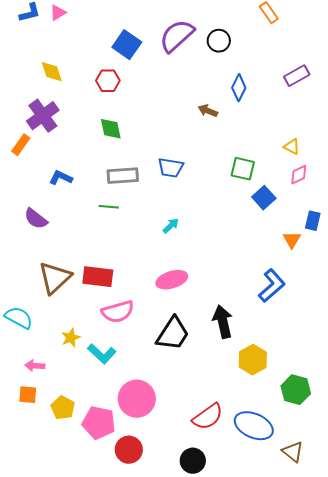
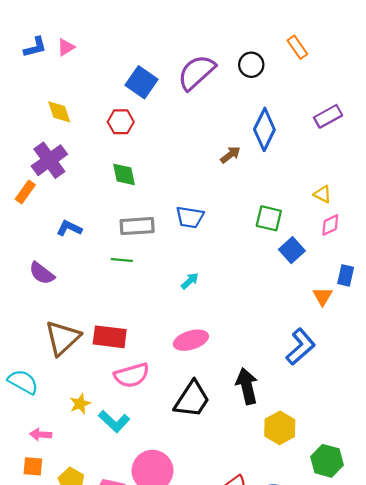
black circle: (219, 41) -> (251, 65), moved
blue diamond: (239, 88) -> (264, 129), size x1.4
brown arrow: (208, 111) -> (230, 155), turned 120

